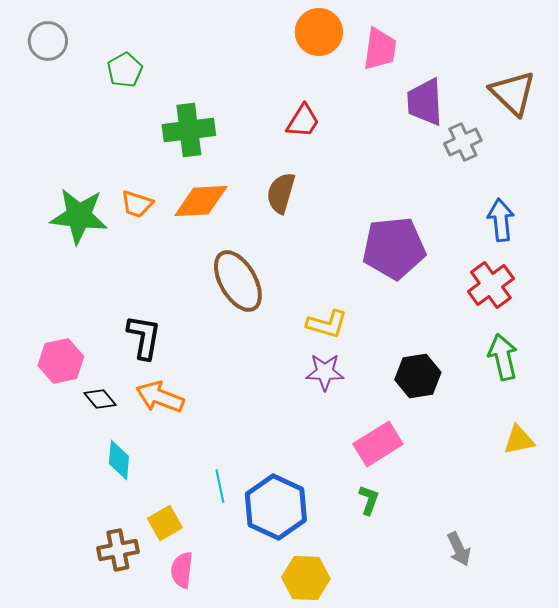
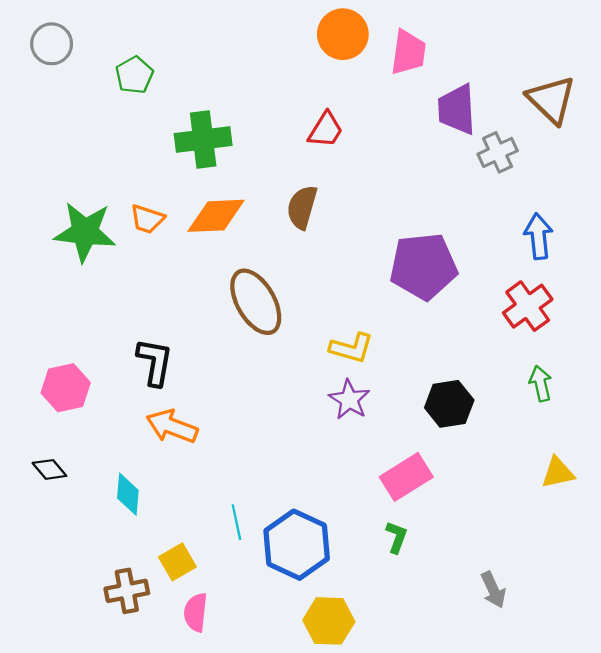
green arrow: (503, 357) -> (541, 383), size x0.7
purple star: (325, 372) -> (349, 400), turned 30
black diamond: (100, 399) -> (49, 469), moved

